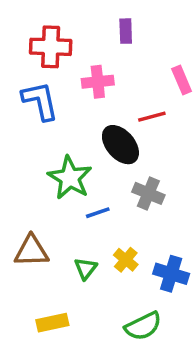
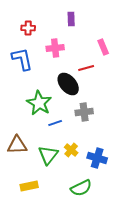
red cross: (51, 47) -> (28, 28), size x0.6
gray cross: (148, 193) -> (84, 112), turned -30
green triangle: (86, 268) -> (48, 155), size x1.5

